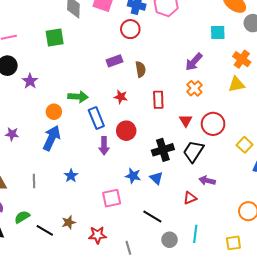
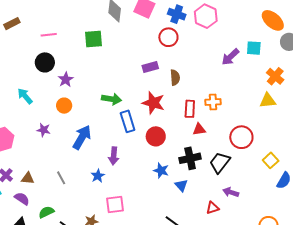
purple arrow: (194, 62) -> (230, 57), moved
orange cross: (194, 88) -> (213, 102), moved, turned 35
red star: (121, 97) -> (153, 103), size x1.6
orange circle: (54, 112) -> (64, 106), moved
red triangle: (186, 120) -> (199, 129), moved, turned 48
purple arrow: (104, 146) -> (114, 156), moved
blue star: (133, 176) -> (161, 170), moved
gray line: (34, 181) -> (61, 178), turned -32
pink square: (112, 198) -> (115, 204), moved

